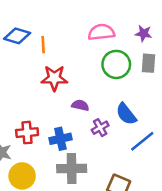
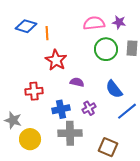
purple star: (143, 33) -> (119, 22), moved
red star: (54, 78) -> (56, 60), turned 30
purple cross: (100, 128) -> (89, 108), moved
red cross: (27, 133) -> (34, 91), moved

